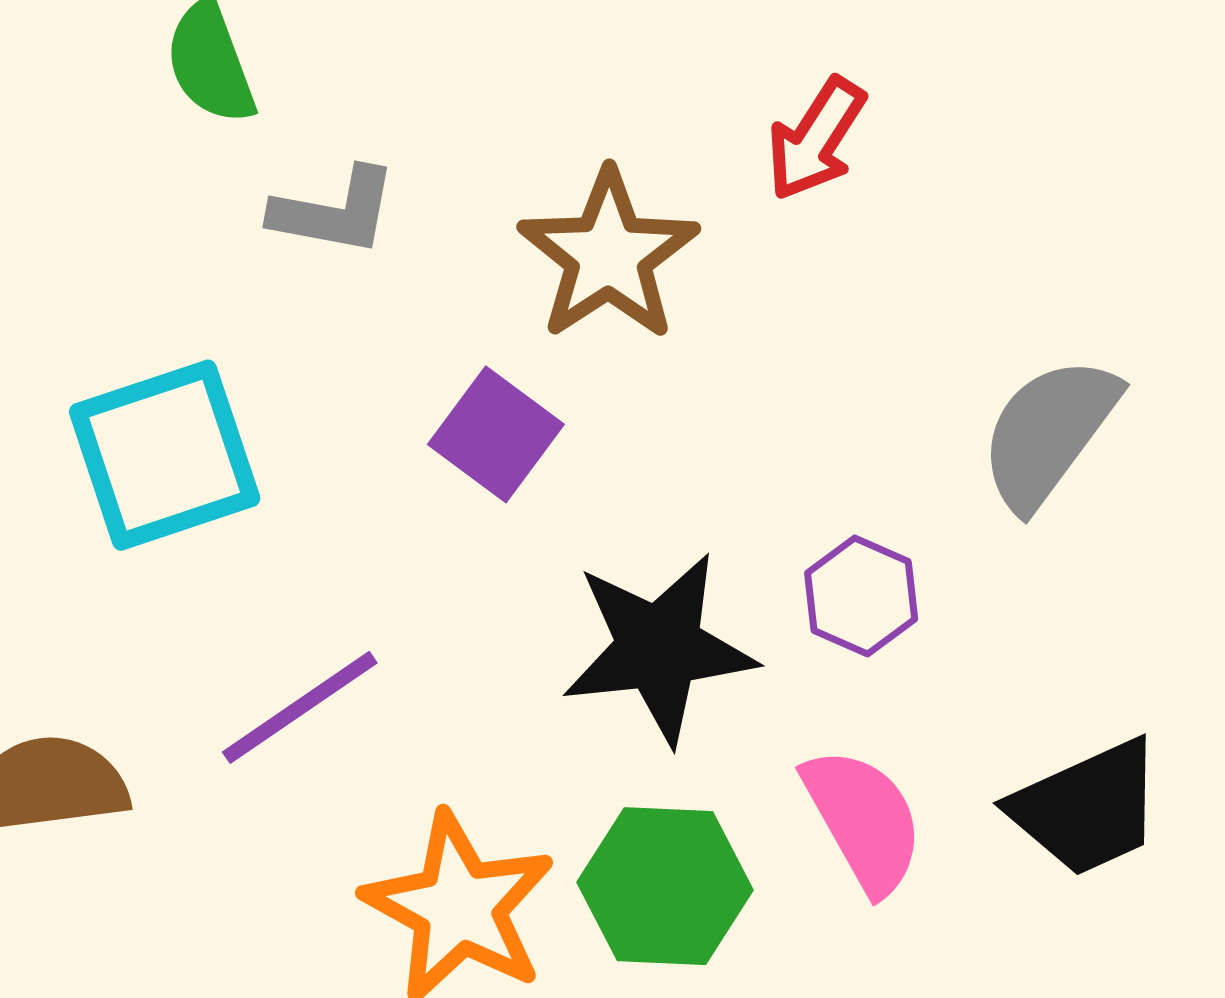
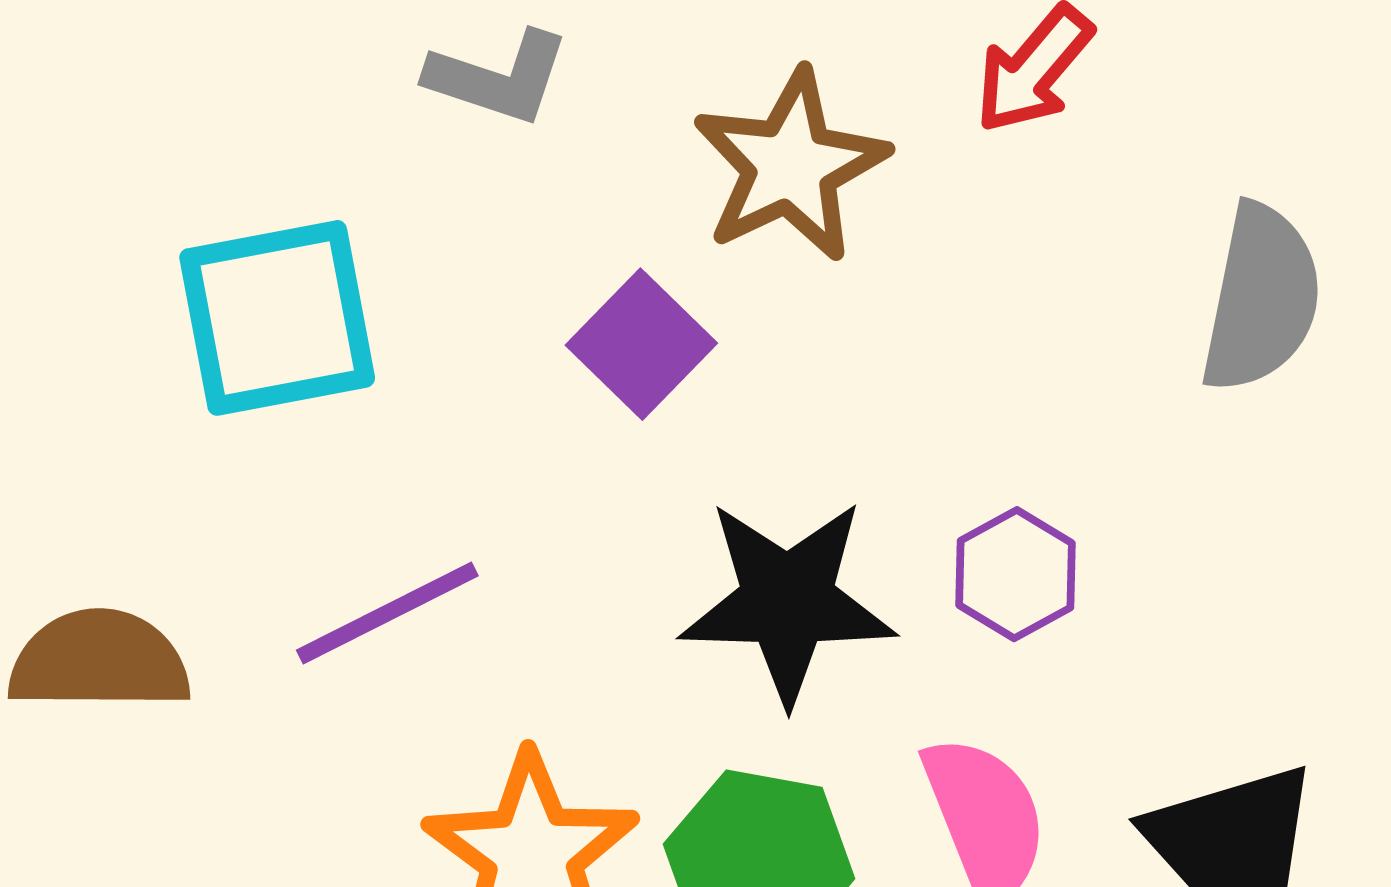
gray semicircle: (1049, 433) -> (1261, 298), moved, turned 147

